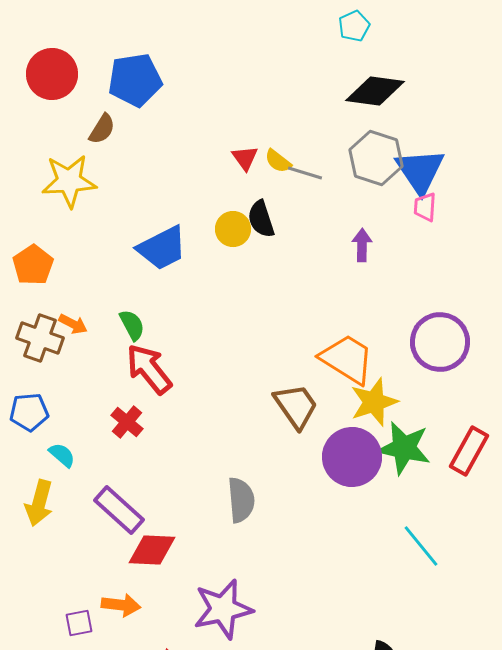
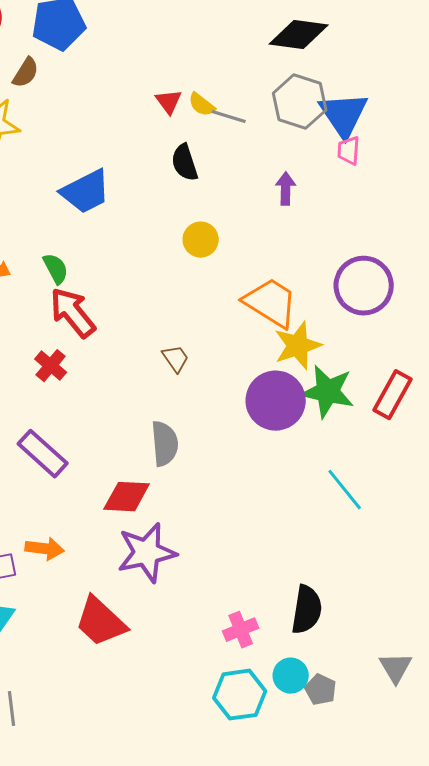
yellow circle: (233, 229) -> (201, 240), moved
brown trapezoid: (296, 406) -> (176, 359), moved, size x0.6
red diamond: (152, 550) -> (127, 497), moved

